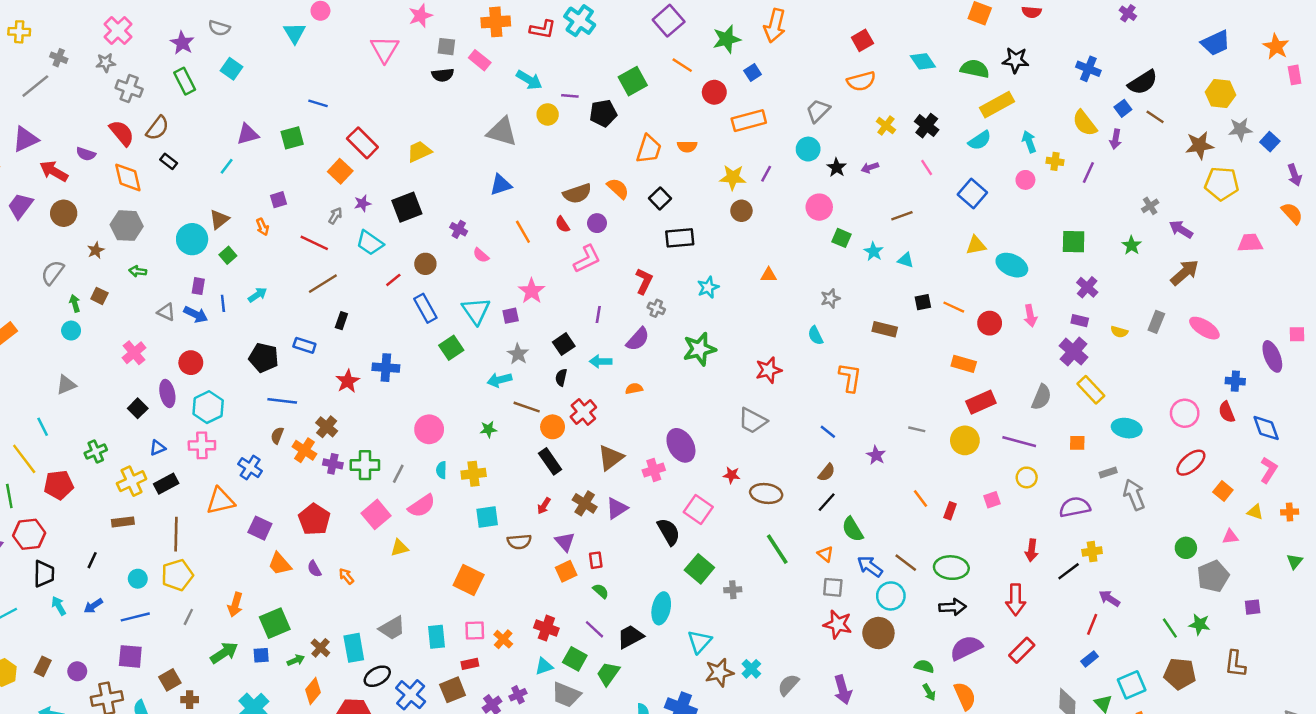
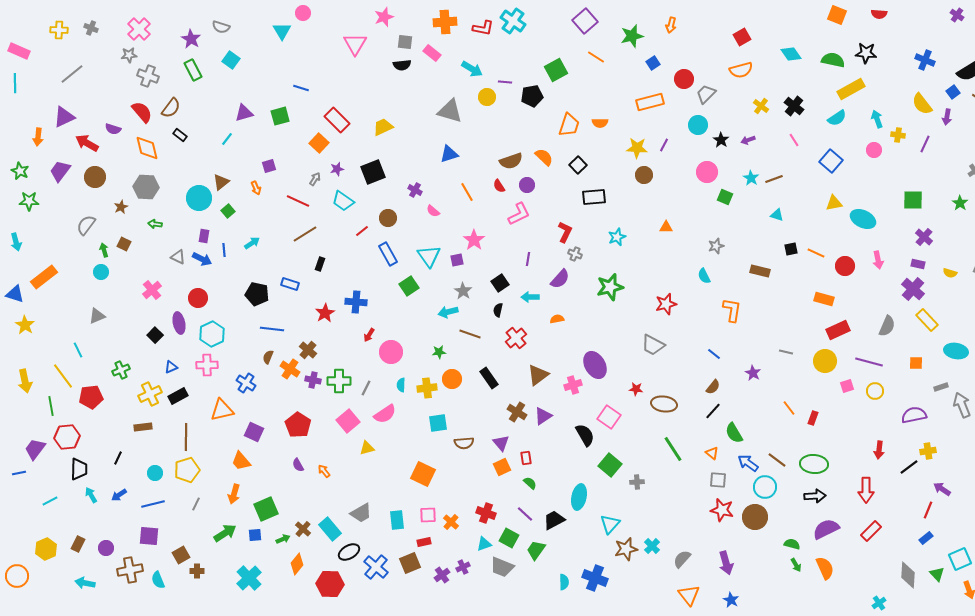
orange arrow: (775, 26) -> (671, 25), size x0.6
gray cross: (59, 58) -> (91, 28), moved
red circle: (714, 92) -> (684, 79), moved
cyan star: (874, 252) -> (751, 178), moved
orange circle: (553, 427) -> (452, 379), moved
pink square: (992, 500) -> (847, 386), moved
red arrow: (544, 506) -> (369, 335), moved
orange trapezoid: (280, 564) -> (241, 461), moved
cyan rectangle: (354, 648) -> (330, 529), turned -30

